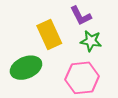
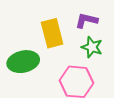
purple L-shape: (81, 16) -> (86, 20), turned 120

